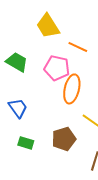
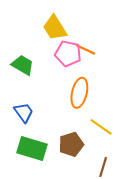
pink pentagon: (57, 68) -> (68, 54), moved
green rectangle: (26, 143) -> (32, 148), size x1.8

